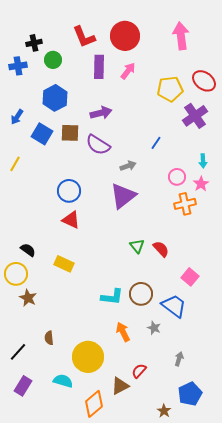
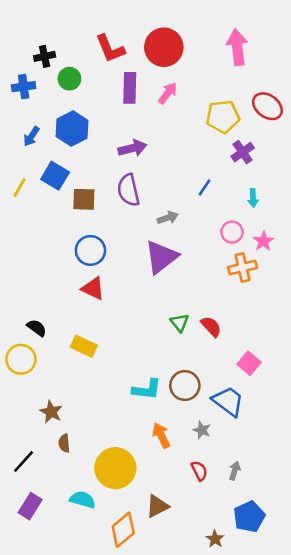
purple cross: (195, 116) -> (243, 152), moved, size x0.7
blue arrow: (17, 117) -> (31, 136), moved
brown square: (70, 133) -> (84, 199), moved
purple semicircle: (98, 145) -> (128, 190), turned 45
cyan arrow: (203, 161) -> (253, 198), moved
yellow line: (15, 164) -> (20, 188), moved
brown star: (28, 298) -> (51, 412), moved
red semicircle: (139, 371) -> (199, 471), moved, turned 112

